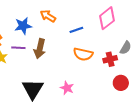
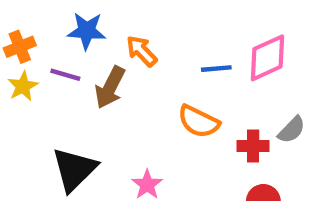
orange arrow: (48, 16) -> (142, 51), moved
blue line: (76, 30) -> (216, 69), moved

